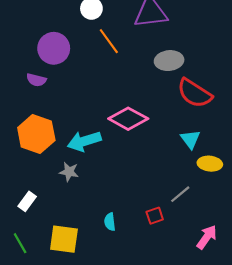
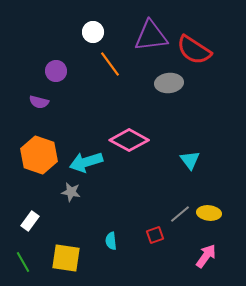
purple circle: (54, 48) -> (56, 71), size x0.7
red semicircle: (195, 93) -> (194, 50), moved
yellow ellipse: (210, 164) -> (209, 213), moved

